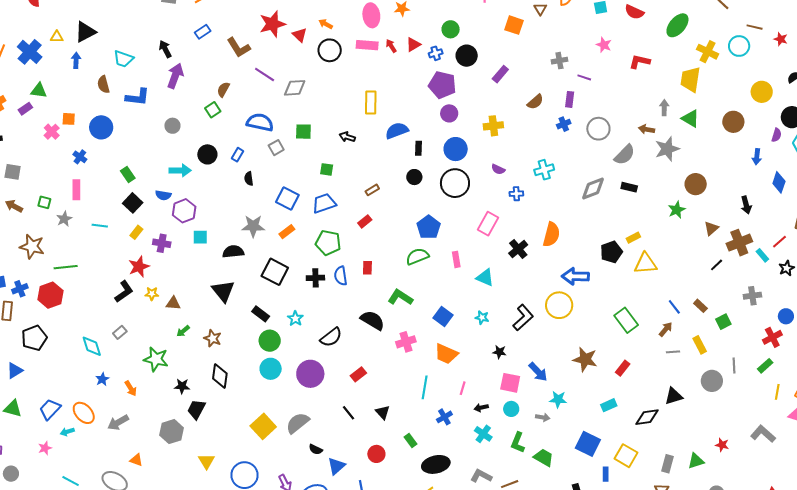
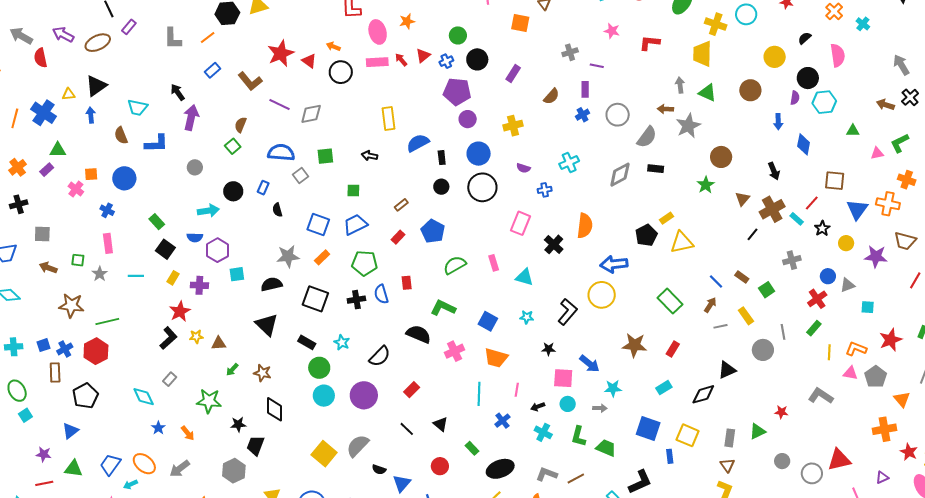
blue pentagon: (429, 227) -> (433, 231), moved

